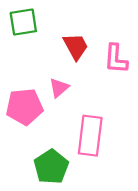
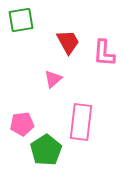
pink pentagon: (24, 107) -> (22, 124), moved, size x0.7

